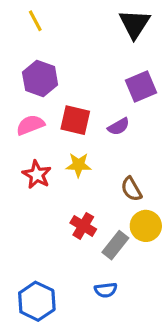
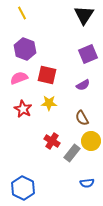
purple semicircle: (119, 127) -> (83, 85), moved
blue semicircle: (106, 290) -> (87, 183), moved

